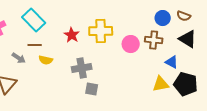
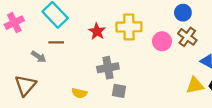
blue circle: (163, 18) -> (183, 13), moved
brown cross: (154, 40) -> (187, 37), turned 30
yellow semicircle: (46, 60) -> (79, 93), moved

